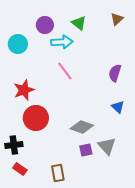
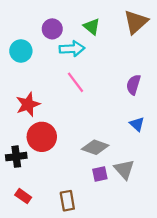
brown triangle: (117, 19) -> (136, 22), size x1.6
black cross: (14, 145) -> (16, 157), moved

